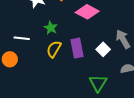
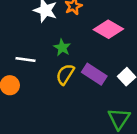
purple rectangle: (77, 48) -> (94, 74), turned -48

